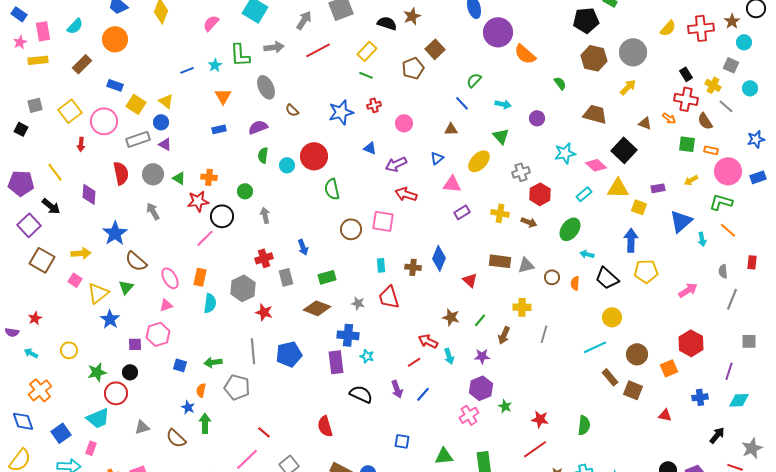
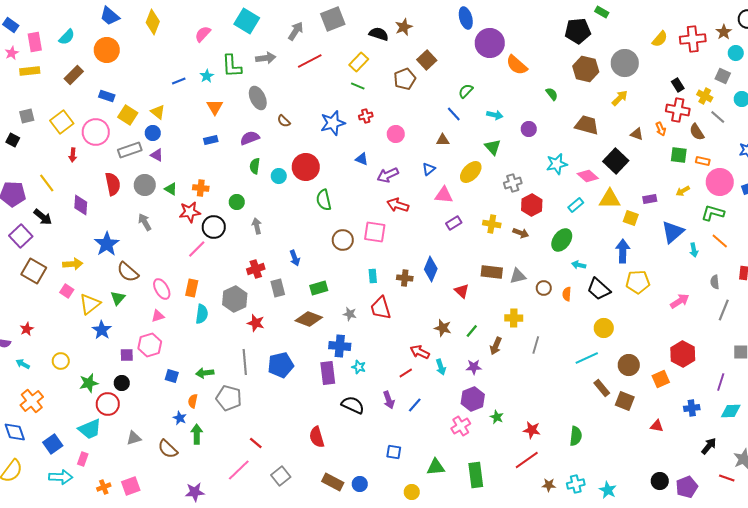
orange arrow: (669, 118) -> (661, 129), turned 32

